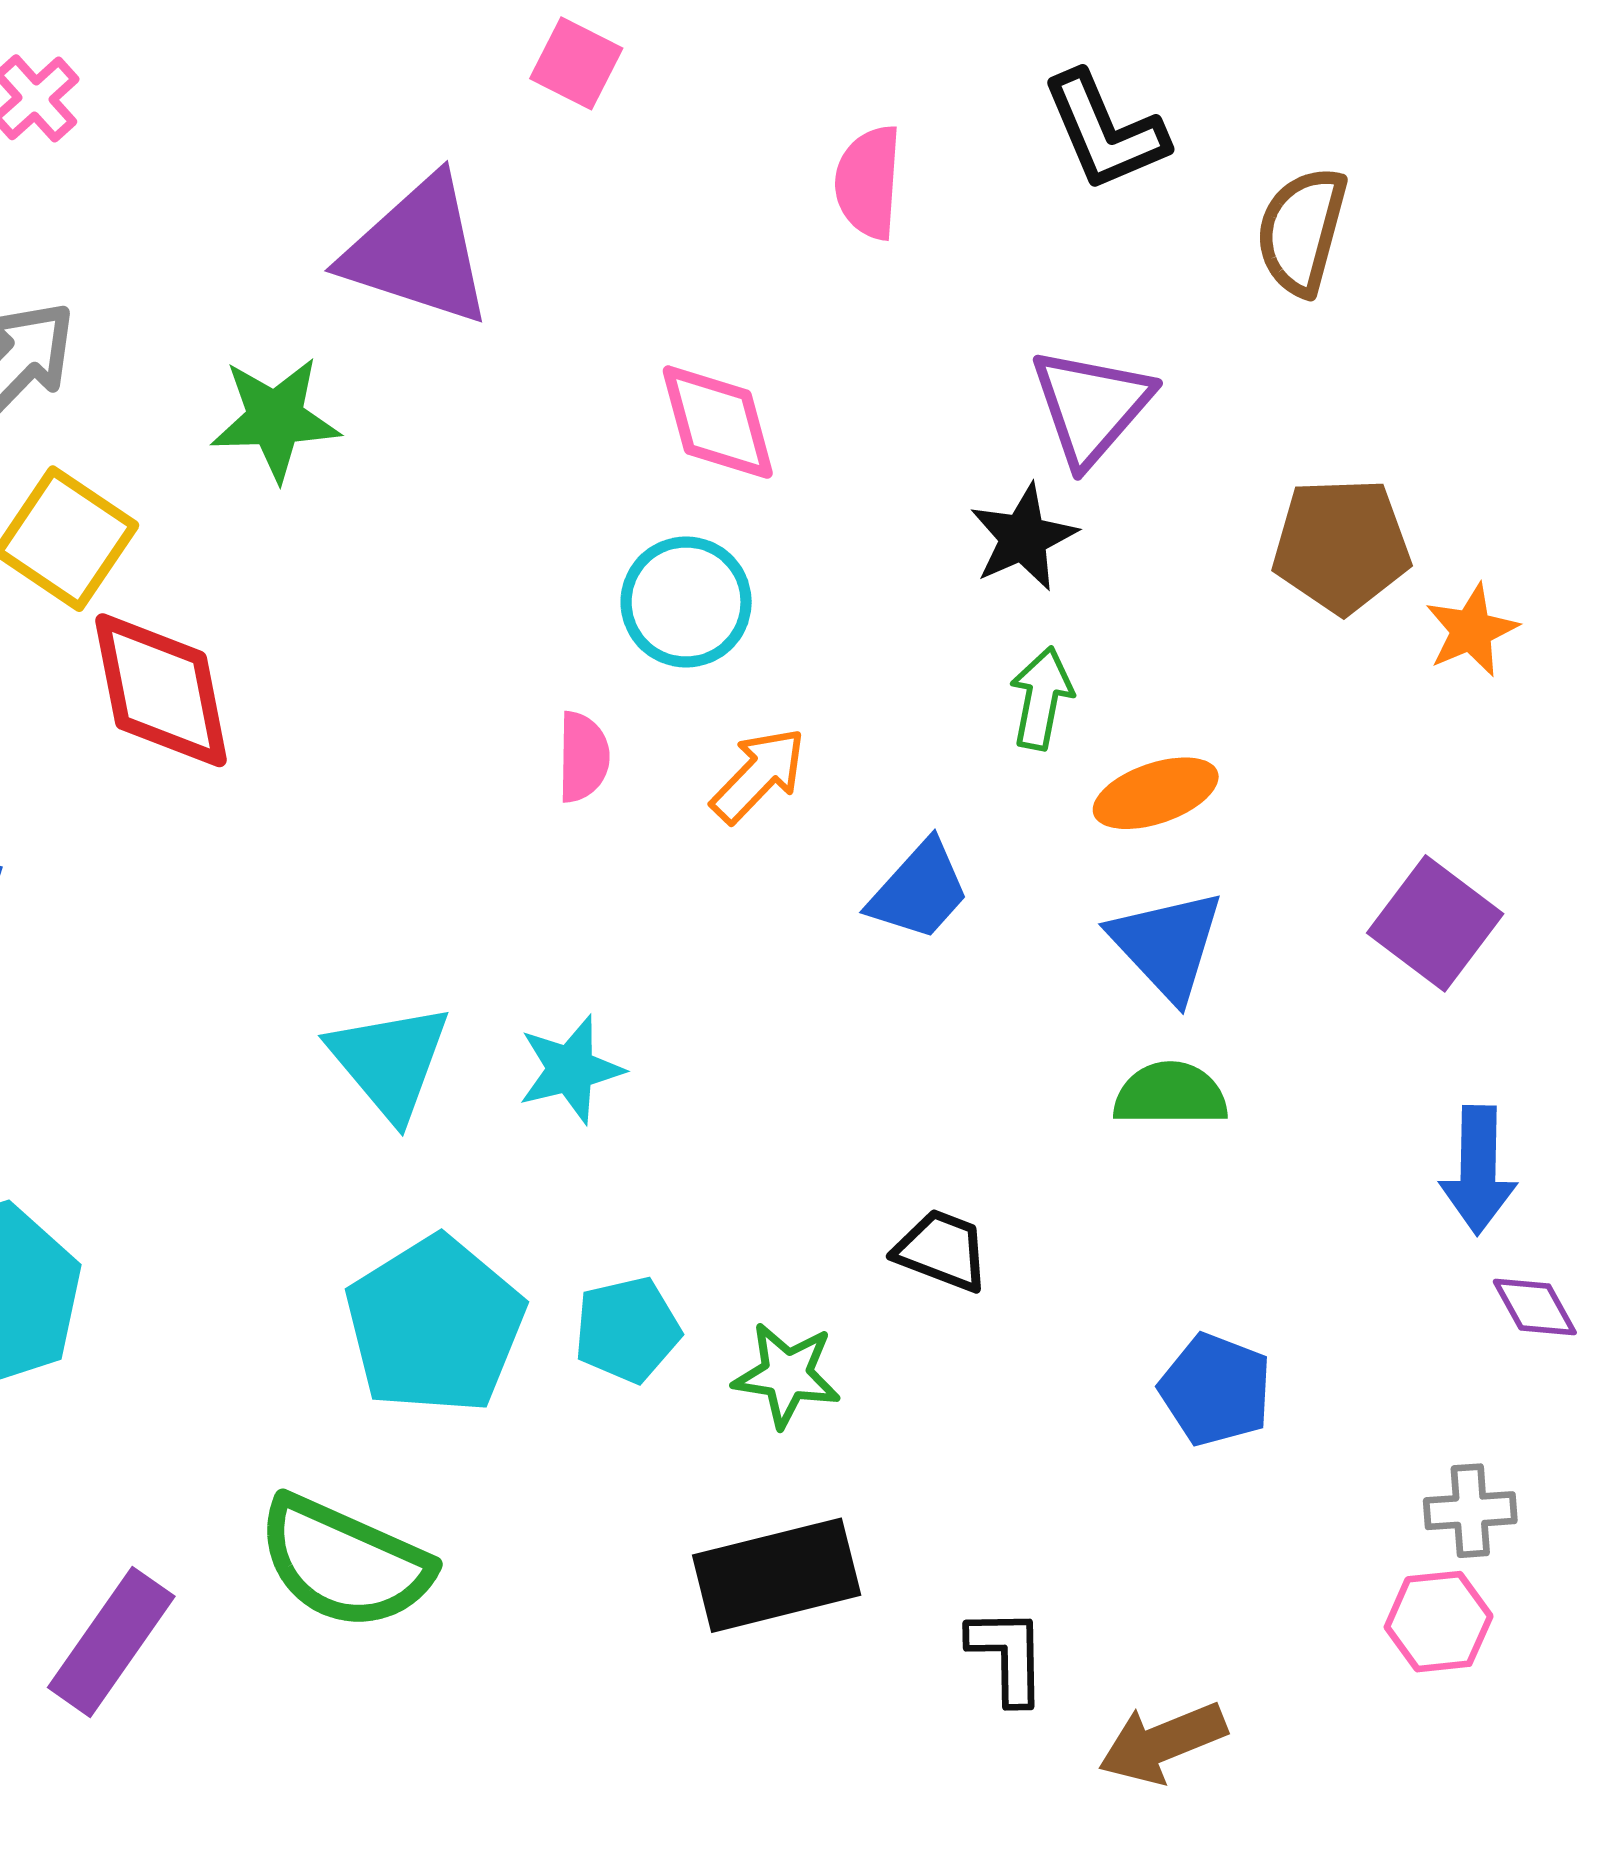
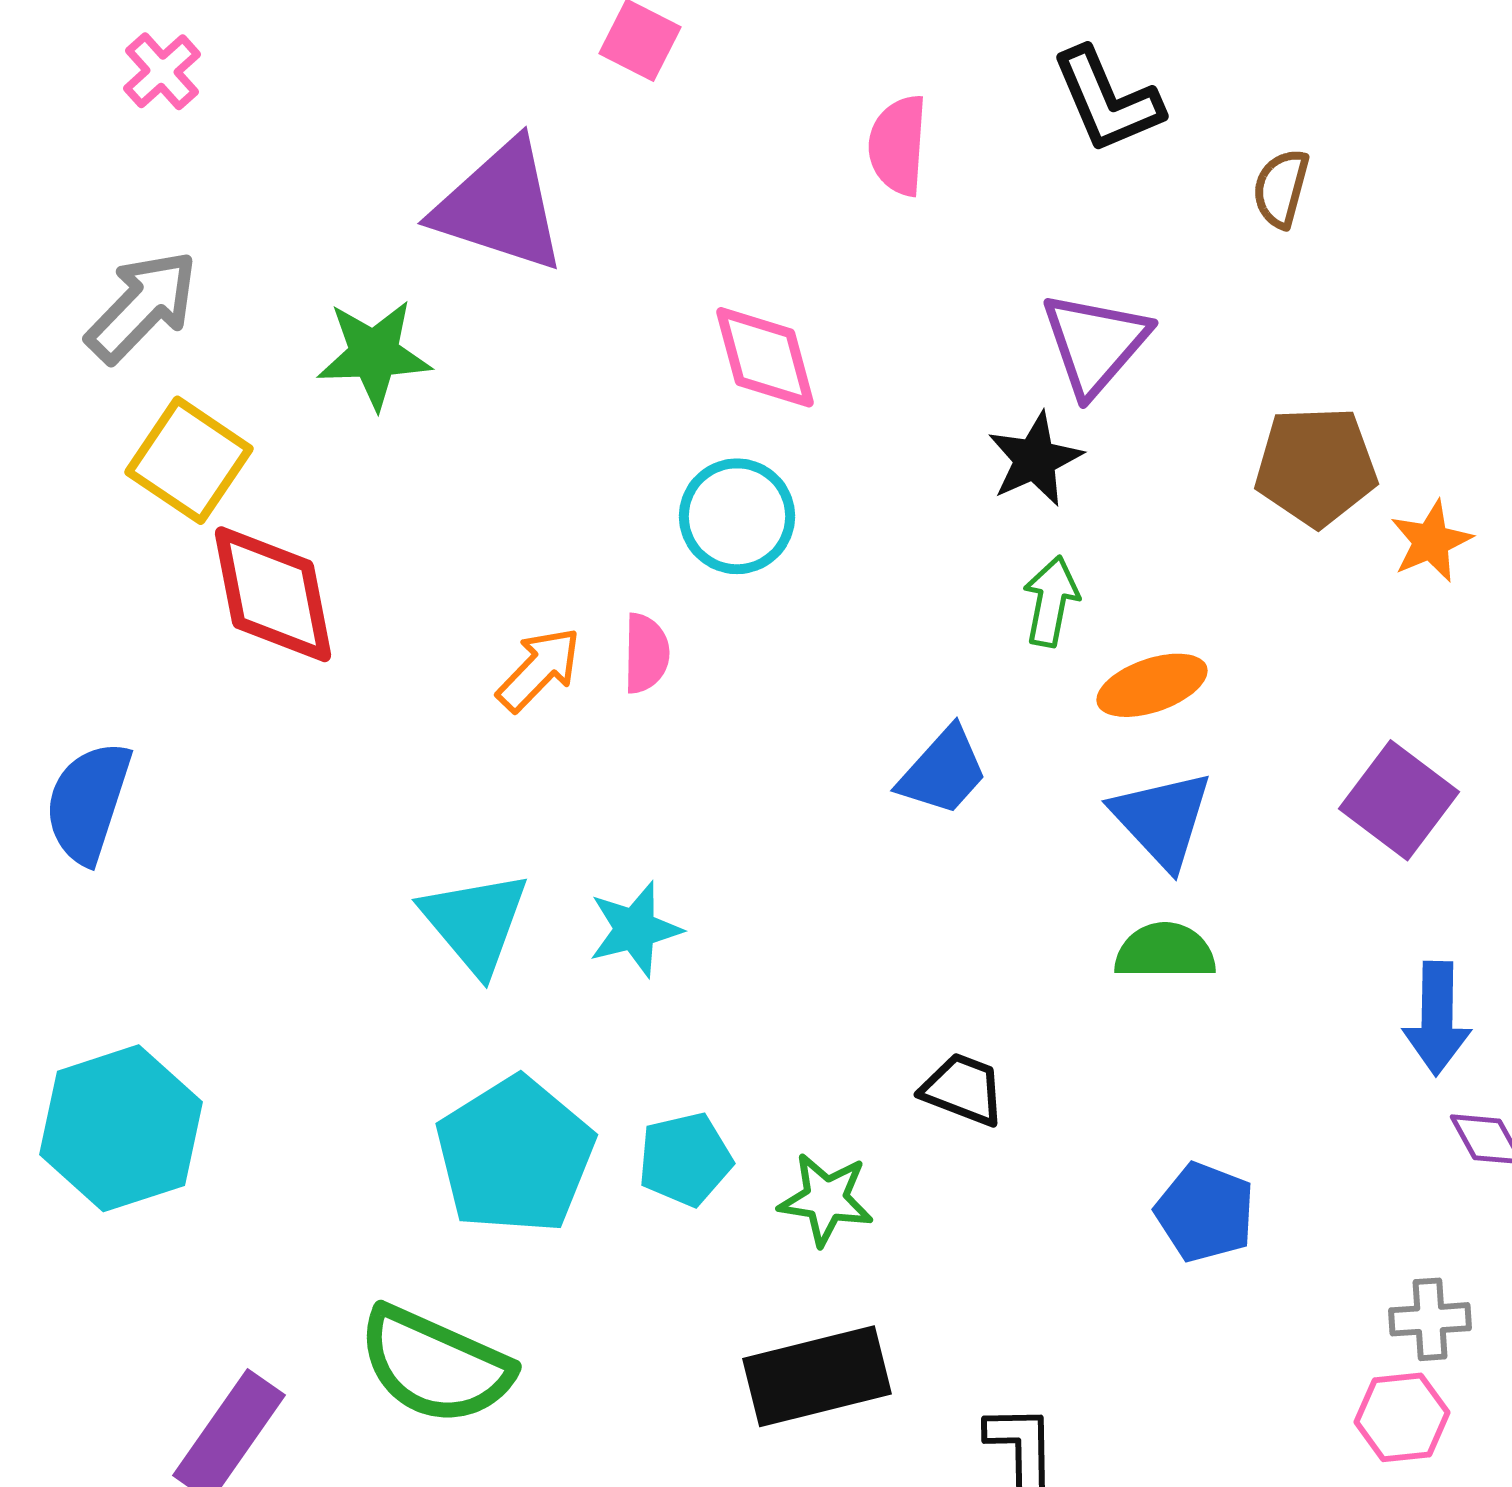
brown semicircle: (1302, 231) -> (1281, 188), size x0.7
orange arrow: (758, 775) -> (539, 669), moved

